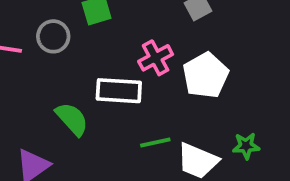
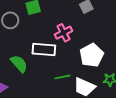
white pentagon: (206, 75) -> (92, 55), moved

